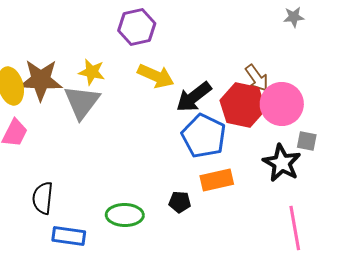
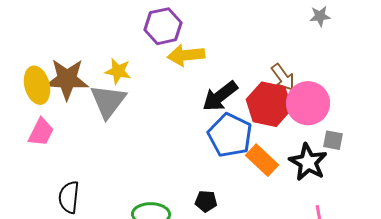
yellow arrow: (156, 76) -> (186, 55), moved, turned 150
orange rectangle: (217, 180) -> (262, 160), moved, turned 56

